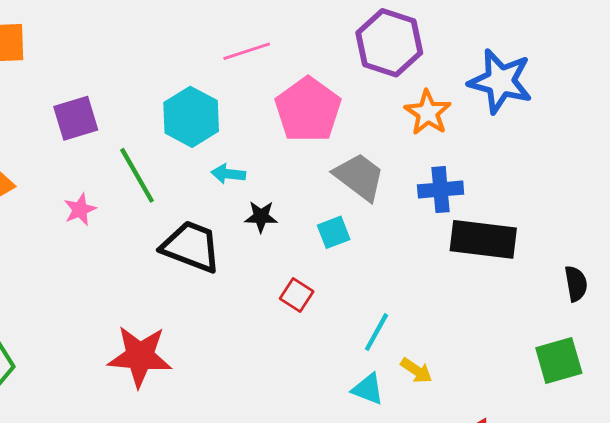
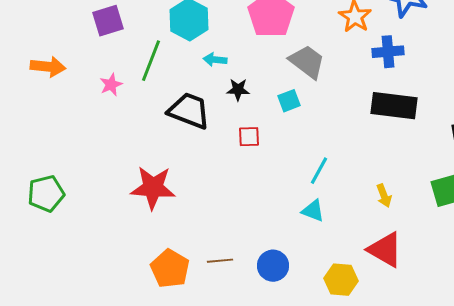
green line: (137, 175) -> (151, 61), turned 51
blue cross: (441, 190) -> (388, 52), moved
red square: (297, 295) -> (249, 137), moved, turned -35
yellow arrow: (416, 371) -> (384, 196), moved, turned 35

